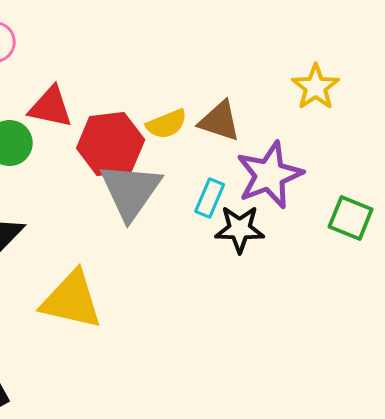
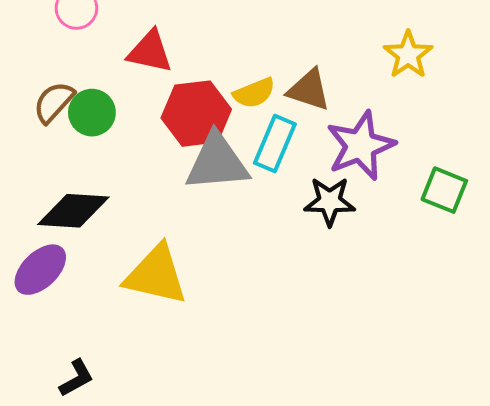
red triangle: (51, 107) -> (150, 52), moved
gray triangle: (131, 191) -> (217, 162), turned 50
cyan rectangle: (210, 198) -> (275, 144), moved, size x1.4

